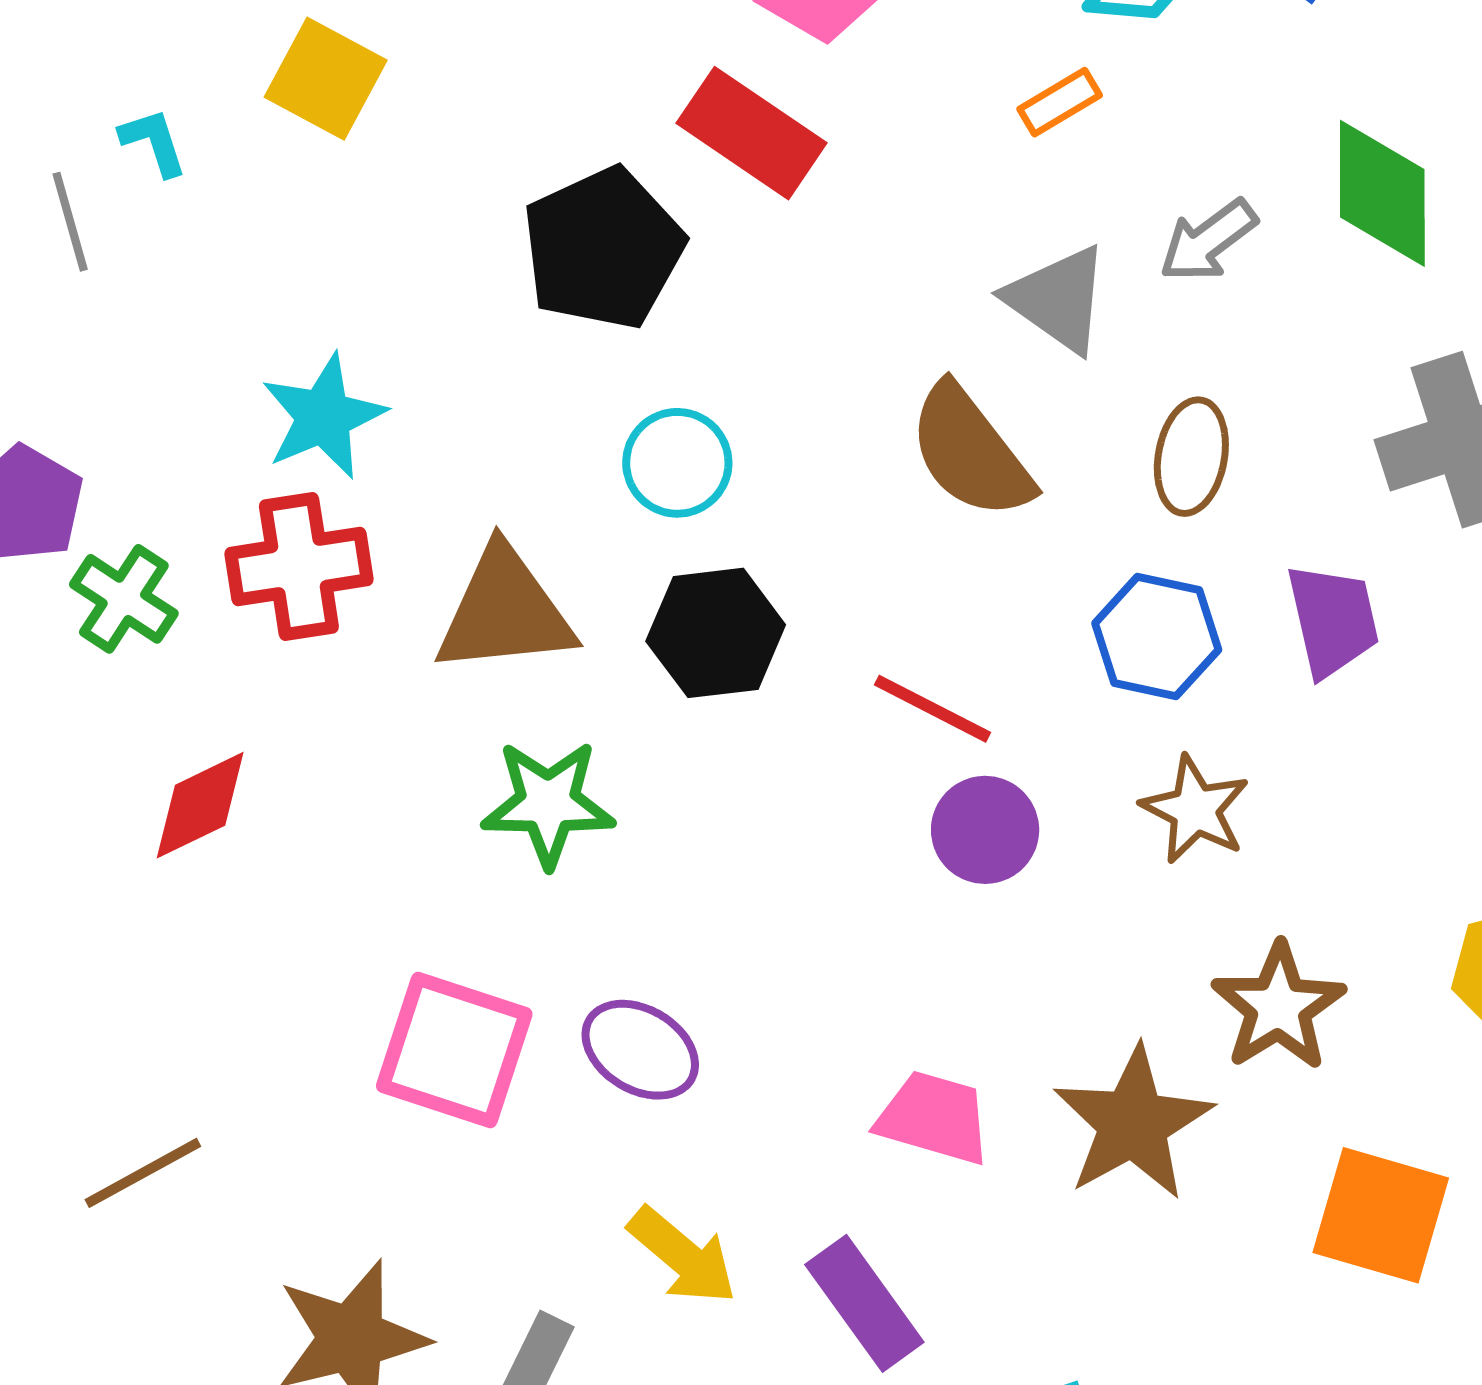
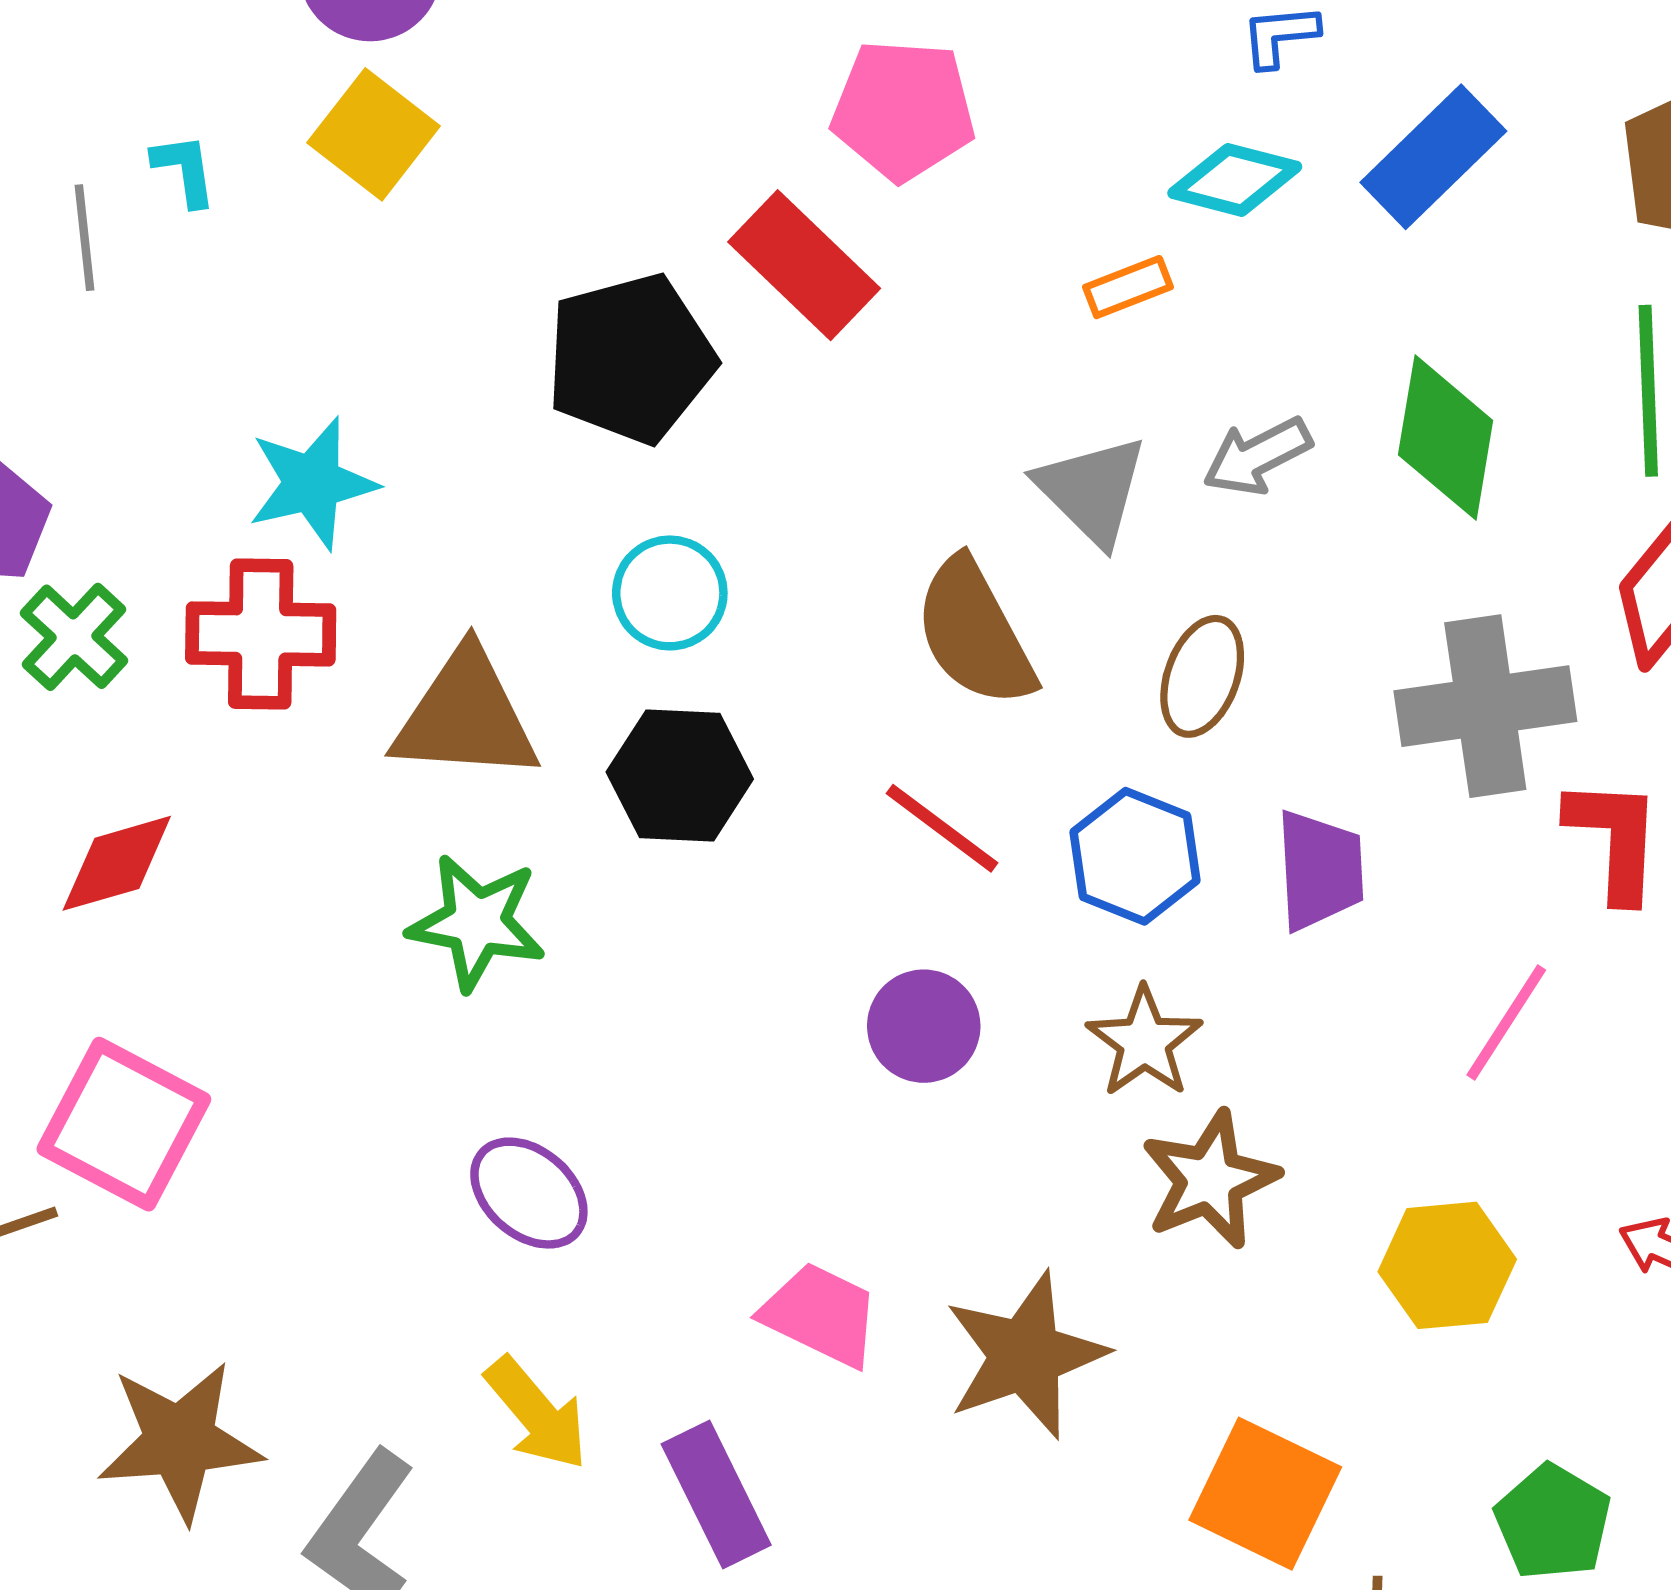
red line: (932, 709) -> (942, 828), moved
brown star: (1278, 1007) -> (1210, 1180), moved
pink square: (454, 1050) -> (124, 1124), moved

